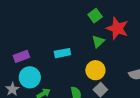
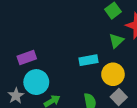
cyan rectangle: (62, 53) -> (88, 60), moved

